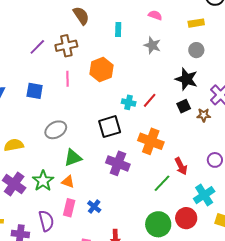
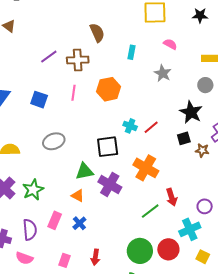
green triangle: (73, 158) -> (85, 171), moved
purple circle: (215, 160) -> (205, 206), moved
orange triangle: (68, 182) -> (78, 196), moved

